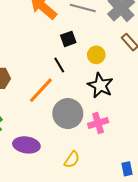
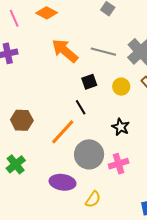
yellow circle: (96, 55) -> (121, 87), moved
black star: (100, 85) -> (121, 127), size x0.7
purple ellipse: (26, 145) -> (63, 182), moved

